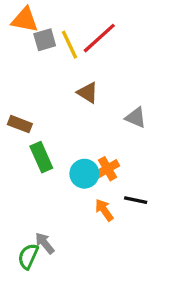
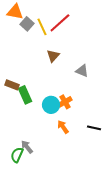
gray square: (45, 40) -> (27, 24), turned -32
brown triangle: (88, 93) -> (53, 56), turned 40
brown rectangle: (20, 124) -> (12, 85), moved
black line: (136, 200) -> (94, 128), moved

